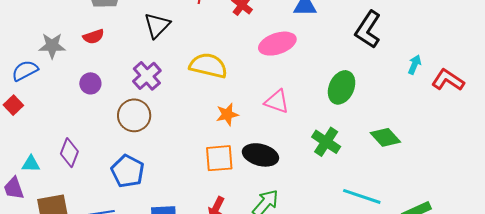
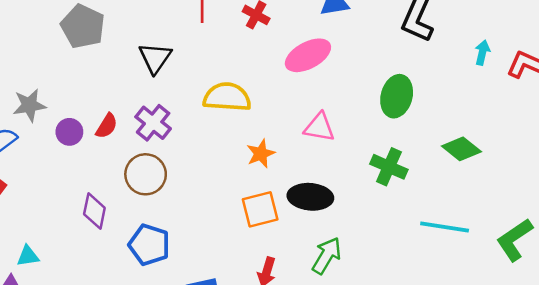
red semicircle: (93, 37) -> (107, 126), moved, turned -30
purple circle: (90, 83) -> (69, 132), moved
purple diamond: (69, 153) -> (94, 211), moved

